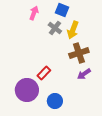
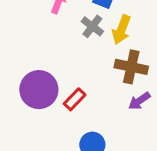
brown cross: (79, 53) -> (131, 67), turned 30
purple circle: (27, 90) -> (39, 90), moved

